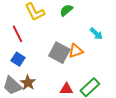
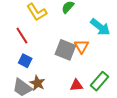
cyan arrow: (96, 34) -> (100, 27), size x1.5
orange triangle: (76, 51) -> (82, 46), turned -35

